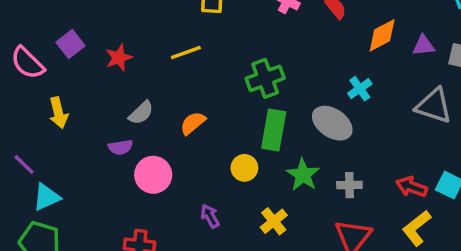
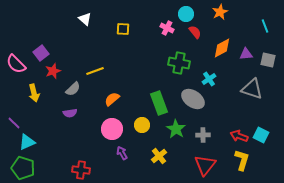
yellow line: (186, 53) -> (95, 71), moved
red star: (119, 58) -> (53, 71), moved
green cross: (265, 78) -> (179, 63), moved, turned 30
gray semicircle: (141, 113) -> (73, 89), moved
green rectangle: (274, 130) -> (159, 103), turned -30
pink circle: (153, 175) -> (112, 129), moved
yellow L-shape: (417, 228) -> (242, 160), turned 145

